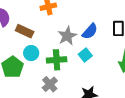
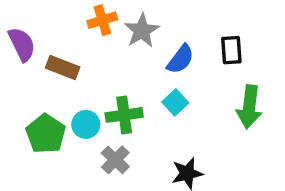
gray star: (67, 36) -> (142, 31), moved
cyan circle: (31, 53) -> (86, 124), moved

